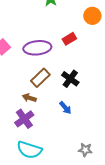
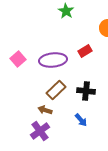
black cross: (70, 79) -> (86, 91), turned -30

